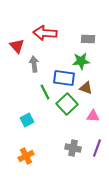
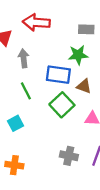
green line: (45, 92) -> (26, 91), moved
orange cross: (26, 156) -> (14, 165), turned 35

